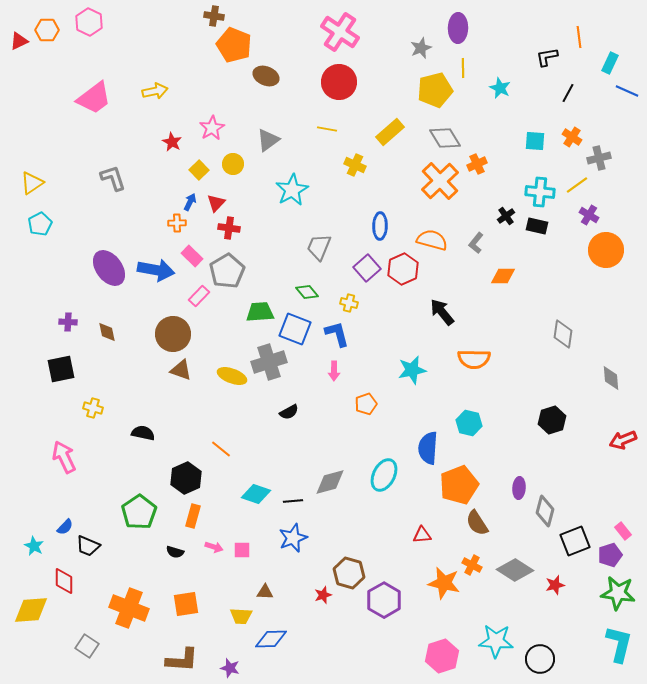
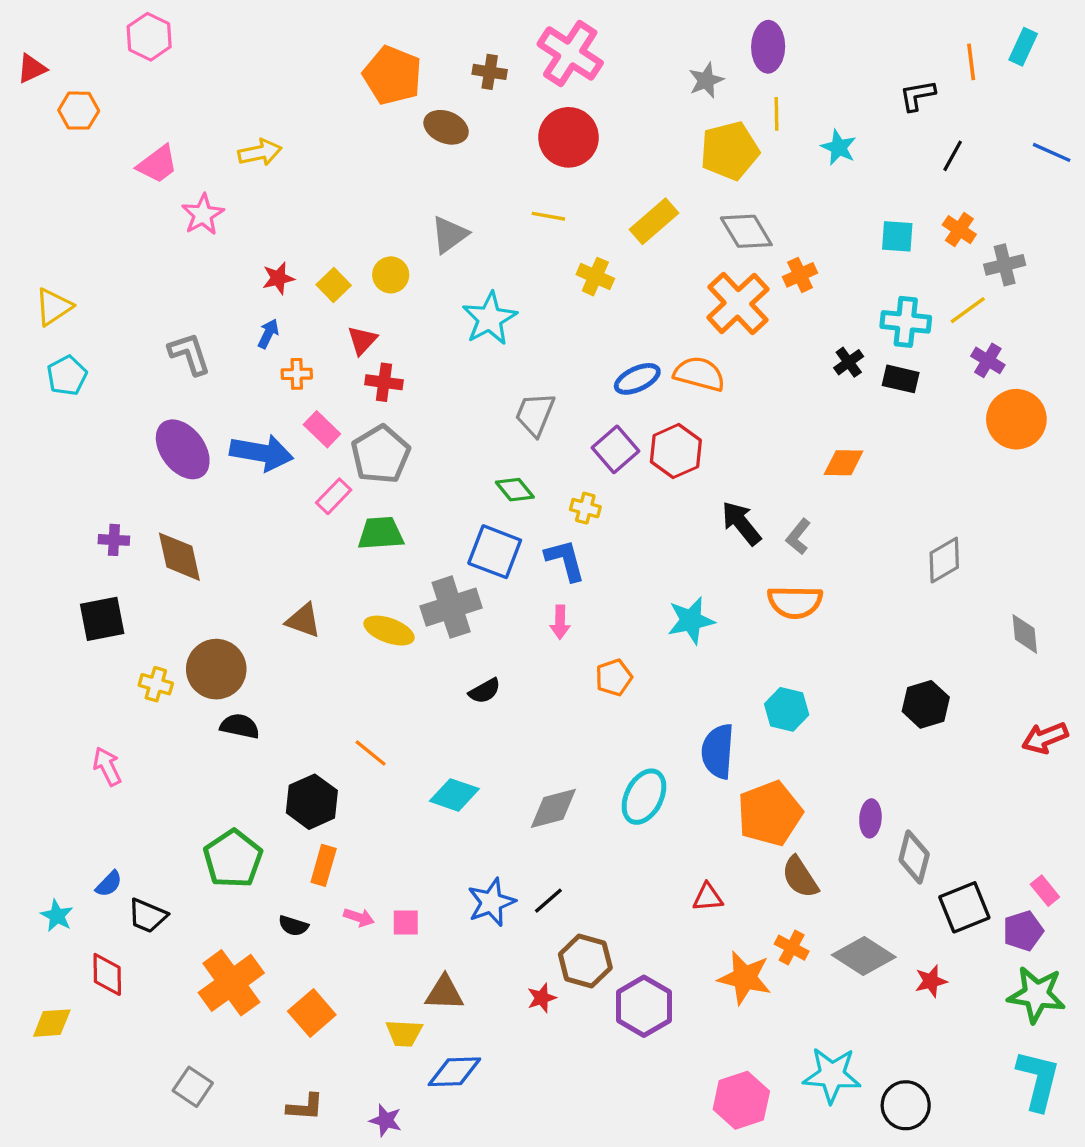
brown cross: (214, 16) -> (490, 72), moved
orange hexagon: (47, 30) -> (79, 111), moved
cyan rectangle: (610, 63) -> (1023, 47), moved
pink trapezoid: (94, 98) -> (158, 164), size x0.7
pink star: (212, 128) -> (203, 215), moved
red star: (172, 142) -> (278, 278), moved, turned 30
gray L-shape: (113, 178) -> (189, 354), moved
blue arrow: (190, 202) -> (268, 334), moved
blue ellipse: (380, 226) -> (637, 379), turned 64
orange semicircle: (432, 240) -> (699, 374), moved
gray L-shape: (476, 243) -> (798, 537), moved
green trapezoid: (260, 312) -> (381, 533), moved
brown diamond: (107, 332) -> (179, 557), size x1.6
brown circle: (173, 334) -> (216, 669), moved
gray diamond: (563, 334) -> (944, 560), turned 52
pink arrow: (64, 457) -> (107, 766), size x0.7
cyan diamond: (256, 494) -> (454, 795), moved
black line: (293, 501) -> (548, 901), moved, turned -36
brown triangle: (265, 592) -> (444, 993), size x1.4
orange square: (186, 604) -> (312, 1013), turned -32
orange cross: (129, 608) -> (231, 983), moved, turned 33
yellow diamond: (31, 610) -> (52, 1023), size x0.7
gray square: (87, 646) -> (193, 1087), moved
brown L-shape: (182, 660) -> (305, 1107), size x0.7

